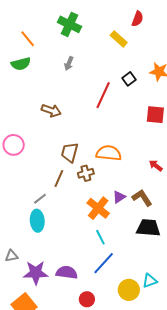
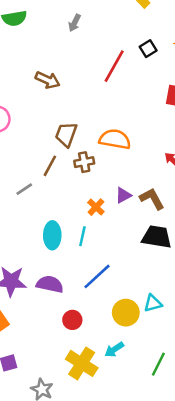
orange cross: (98, 208) -> (96, 207), size x0.6
cyan ellipse: (37, 221) -> (52, 235), moved
cyan line: (100, 237) -> (82, 236), moved, turned 35

